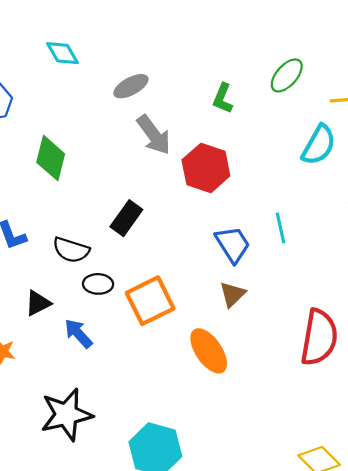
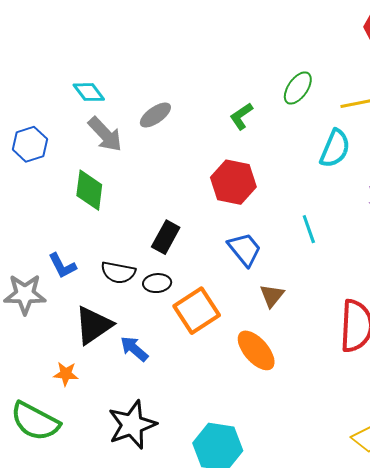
green L-shape: (223, 98) -> (241, 116), turned 40
gray arrow: (154, 135) -> (105, 134), moved
blue trapezoid: (233, 244) -> (245, 249), moved
black ellipse: (98, 284) -> (157, 283), moved
black triangle: (38, 303) -> (93, 325), size x1.6

